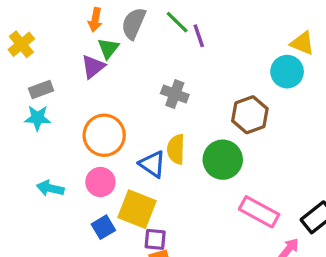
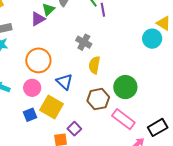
brown hexagon: (250, 115) -> (98, 99), moved
yellow semicircle: (176, 149) -> (94, 65), moved
green circle: (223, 160) -> (125, 87), moved
purple square: (155, 239) -> (74, 129), moved, turned 32

